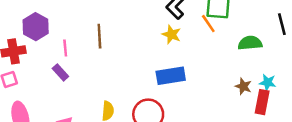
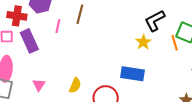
brown line: (99, 36) -> (80, 14), moved
purple rectangle: (60, 72) -> (29, 41), moved, size x1.6

